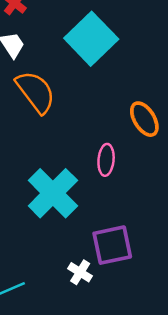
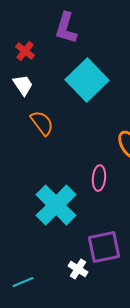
orange semicircle: (36, 92) -> (42, 123), size x0.7

